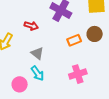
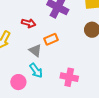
orange rectangle: (74, 40) -> (51, 39), moved
pink cross: (78, 74) -> (69, 77), moved, turned 30

